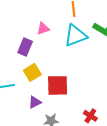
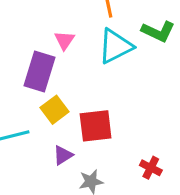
pink triangle: (43, 29) -> (64, 40), turned -32
purple rectangle: (25, 47) -> (39, 72), size x1.4

